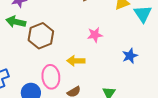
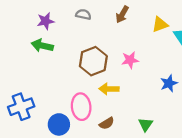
brown hexagon: (41, 36) -> (93, 61), moved

